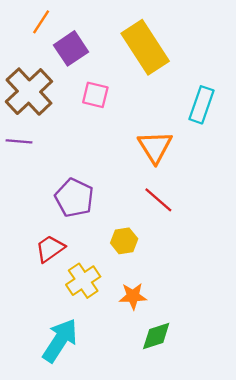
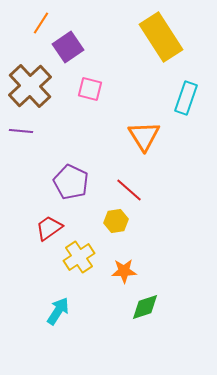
yellow rectangle: (145, 47) -> (161, 37), moved
red line: (158, 200) -> (129, 190), moved
cyan arrow: (60, 340) -> (58, 311), size x0.7

